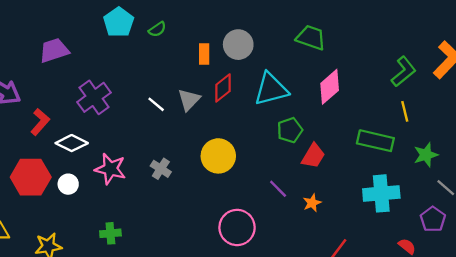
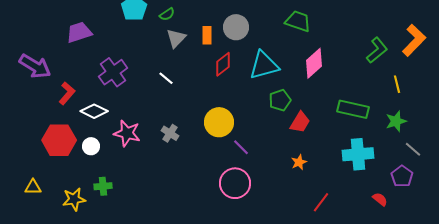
gray triangle: (189, 100) -> (176, 38), moved
yellow line: (405, 111) -> (397, 84), moved
purple line: (278, 189) -> (241, 147), moved
green cross: (110, 233) -> (103, 186), moved

